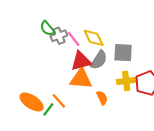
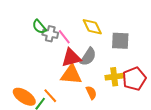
gray cross: (59, 36) -> (50, 34), turned 35
yellow diamond: (94, 38) -> (92, 27), moved
gray square: (123, 53) -> (120, 41), moved

